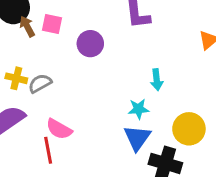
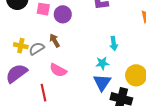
brown arrow: (27, 26) -> (55, 41), moved
purple circle: (90, 44) -> (63, 14), moved
pink semicircle: (59, 129) -> (58, 70), moved

